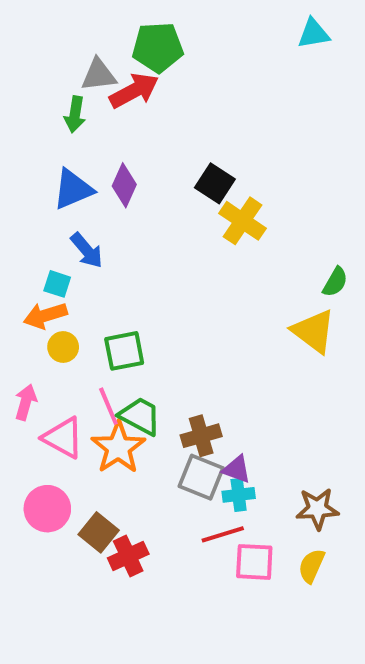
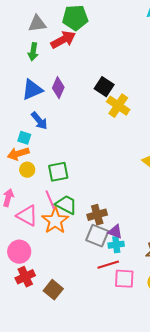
gray triangle: (99, 75) -> (37, 24), moved
brown square: (99, 532) -> (53, 290), moved
red cross: (128, 556) -> (25, 277), moved

